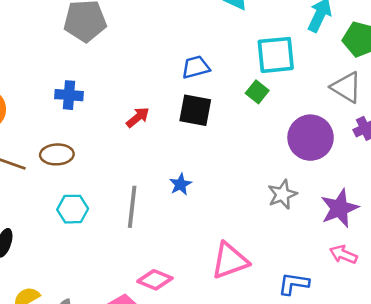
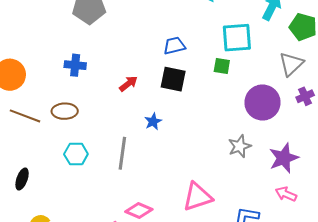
gray triangle: (346, 87) -> (291, 64), turned 44
green square: (257, 92) -> (222, 66), turned -30
blue star: (180, 184) -> (153, 121), moved

